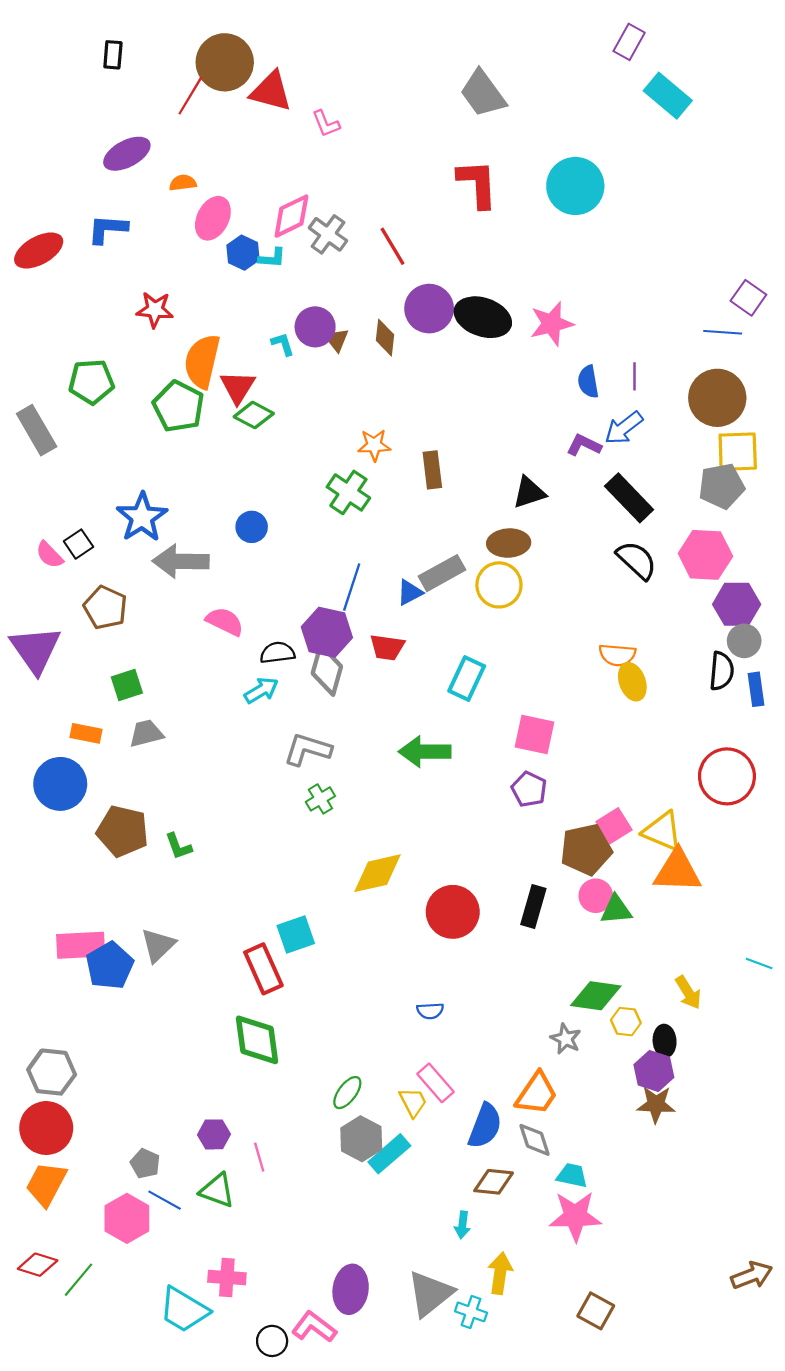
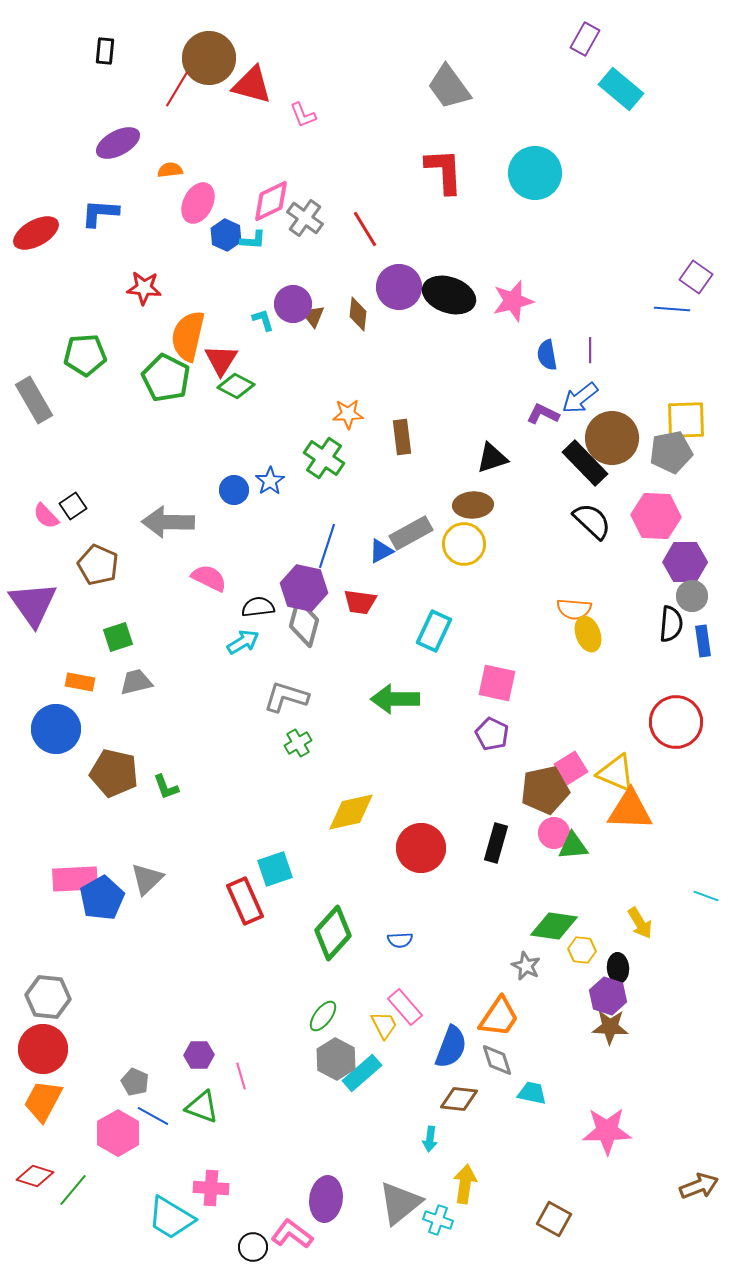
brown circle: (717, 398) -> (612, 438), moved
blue star: (142, 517) -> (270, 481), moved, size x0.6
green diamond: (257, 1040) -> (333, 933), moved, turned 50
pink star: (575, 1216) -> (607, 1131), moved

